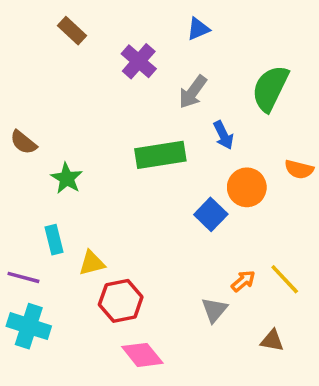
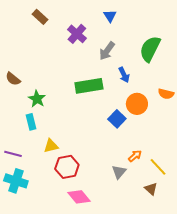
blue triangle: (198, 29) -> (110, 16), turned -40
cyan rectangle: (54, 240) -> (31, 122), moved
yellow line: (285, 279) -> (158, 167), moved
brown triangle: (272, 340) -> (151, 189), turned 32

